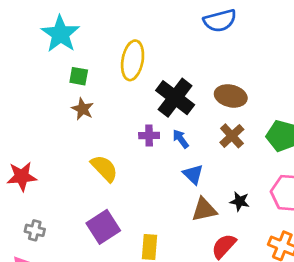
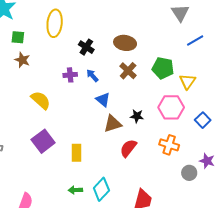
black cross: (175, 98) -> (86, 47), size x0.6

